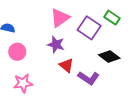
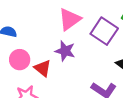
red triangle: (66, 65) -> (43, 68), moved

